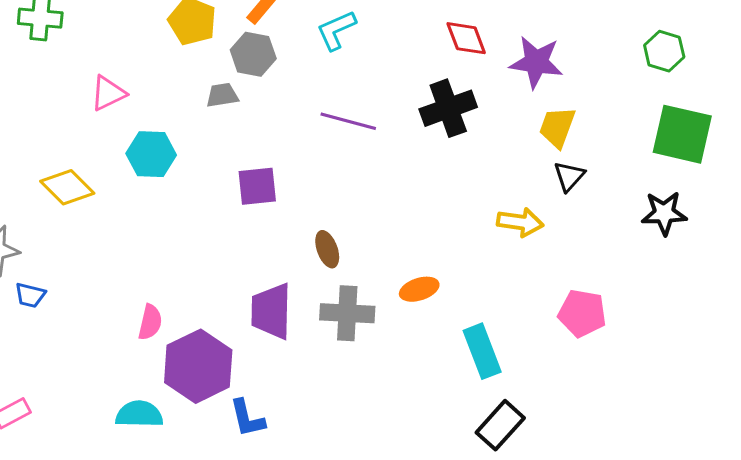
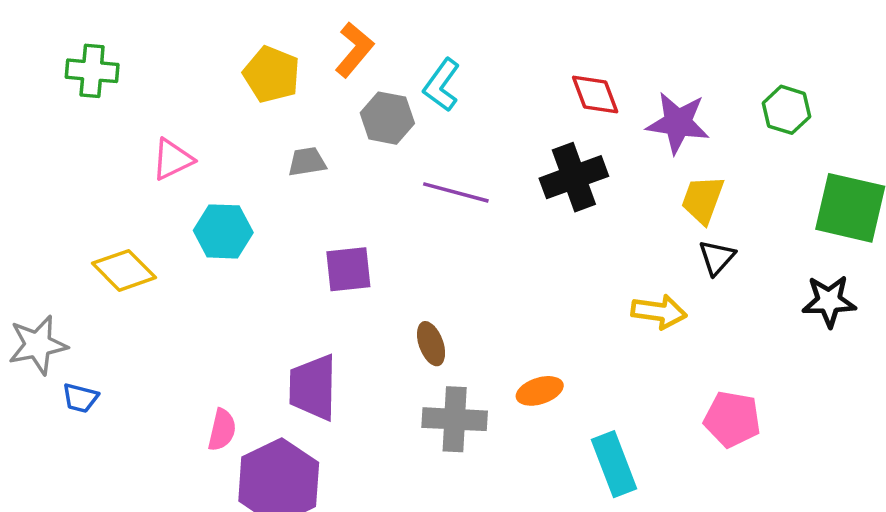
cyan L-shape: (336, 30) -> (442, 85), turned -30
green hexagon: (664, 51) -> (786, 110), moved
gray hexagon: (253, 54) -> (387, 118), moved
purple trapezoid: (271, 311) -> (313, 387), moved

